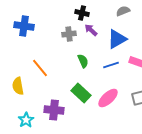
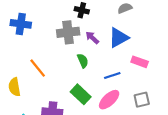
purple arrow: (91, 30) -> (92, 38), moved
gray cross: (69, 34) -> (68, 32), size x1.5
blue line: (111, 65) -> (112, 75), moved

